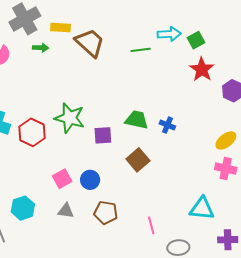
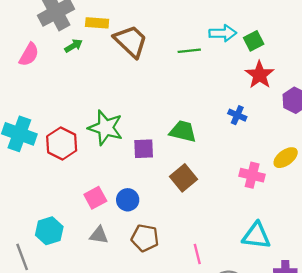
green arrow: (41, 48) -> (74, 46), turned -35
blue cross: (167, 125) -> (237, 115), moved
pink cross: (226, 169) -> (252, 175), moved

